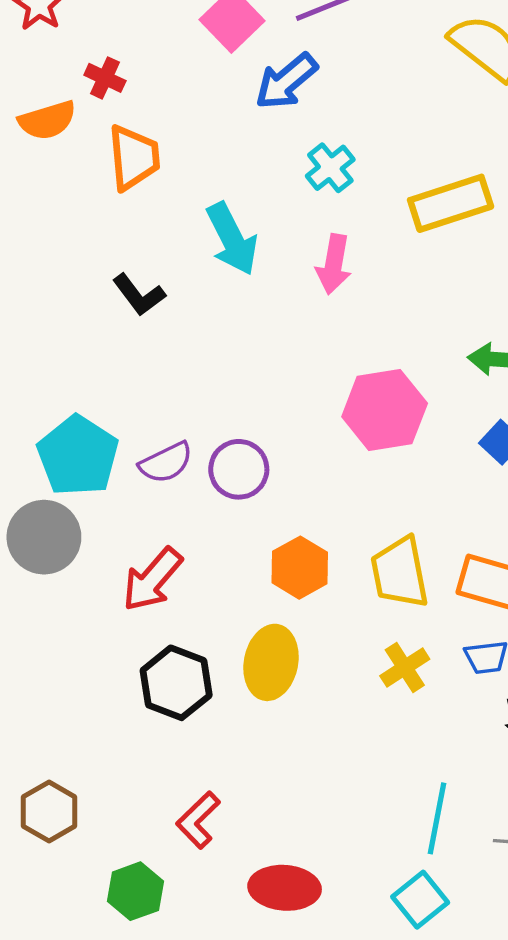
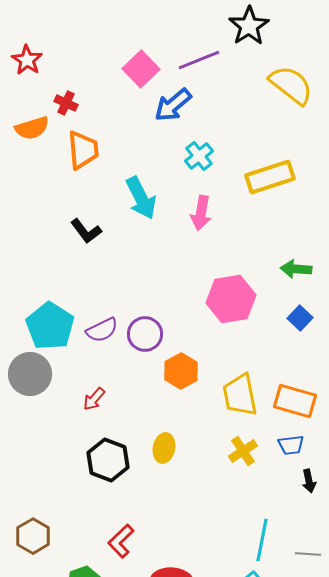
orange hexagon: (300, 568) -> (181, 371), moved
red arrow: (152, 579) -> (94, 399), size x0.6
yellow ellipse: (271, 662) -> (164, 448), size x0.7

